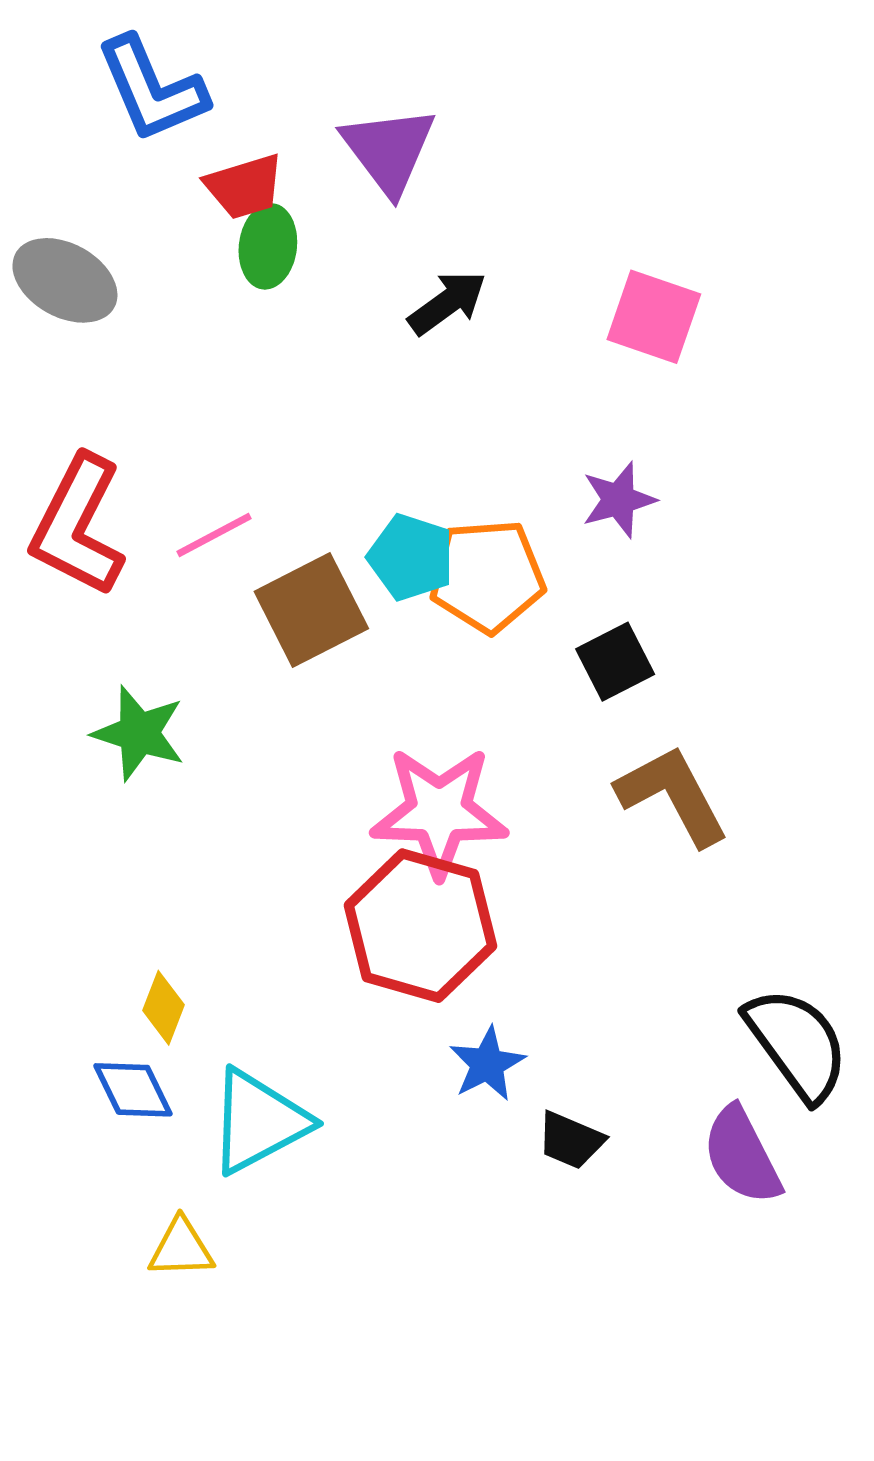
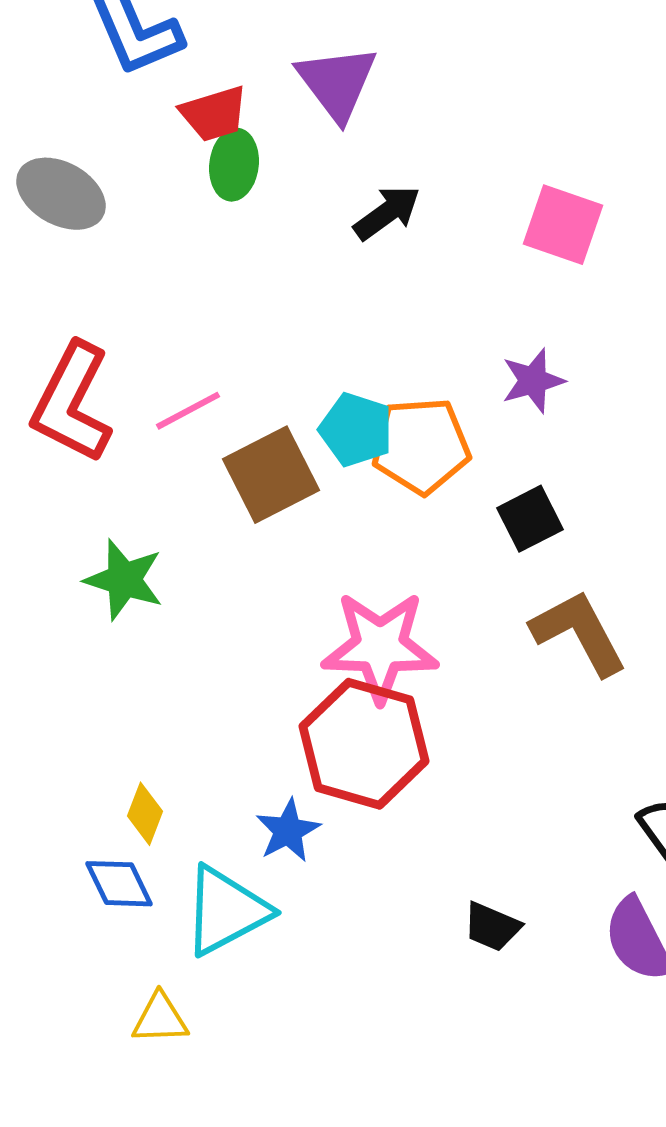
blue star: (487, 1064) -> (288, 831), moved

